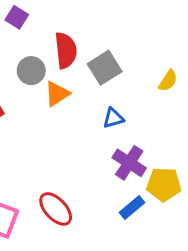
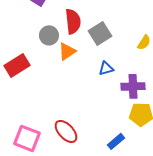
purple cross: (129, 163) -> (133, 86), moved, turned -35
blue rectangle: (132, 208) -> (116, 141), moved

